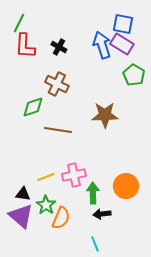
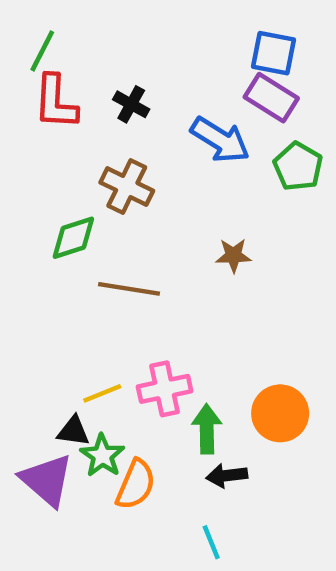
blue arrow: (102, 45) -> (220, 140), moved, turned 140
brown star: (105, 115) -> (233, 255), size x0.6
black triangle: (23, 194) -> (73, 431), moved

